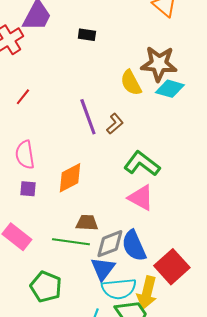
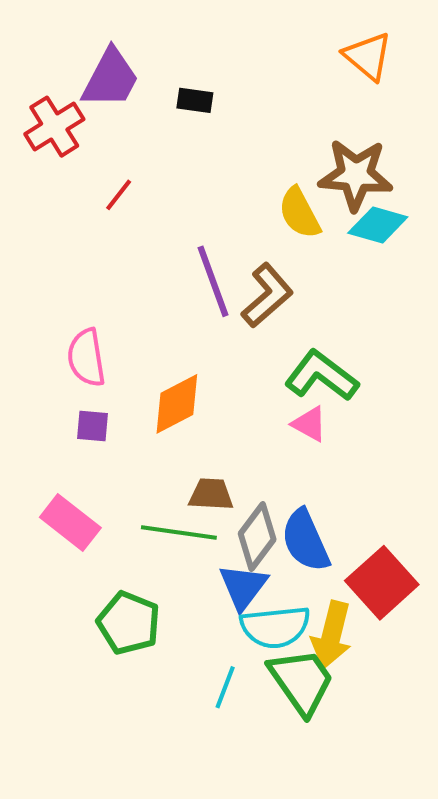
black rectangle: (87, 35) -> (195, 100), moved
red line: (23, 97) -> (119, 195), moved
brown L-shape: (115, 124) -> (267, 295), size x1.5
pink triangle: (141, 198) -> (309, 424), moved, size x0.7
gray diamond: (110, 244) -> (257, 537), turned -32

